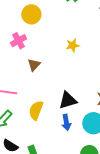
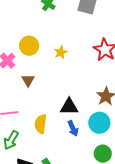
yellow circle: (31, 14) -> (29, 46), moved
black triangle: (68, 100) -> (69, 107), turned 30

